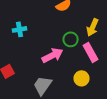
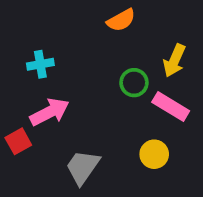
pink rectangle: (91, 52) -> (171, 106), turned -30
pink arrow: (53, 55) -> (50, 112), moved

